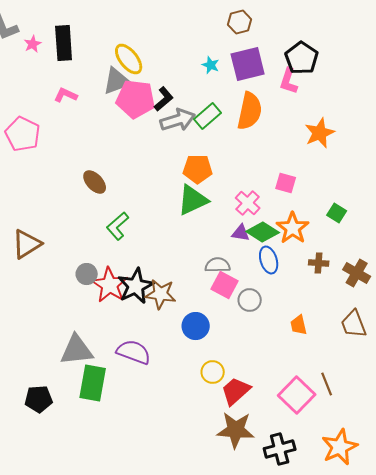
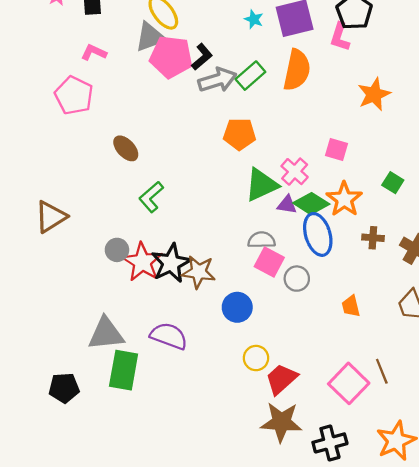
pink pentagon: (23, 134) -> (74, 95), moved
green triangle: (193, 200) -> (262, 185), moved
blue ellipse: (269, 260) -> (318, 234), size x1.4

